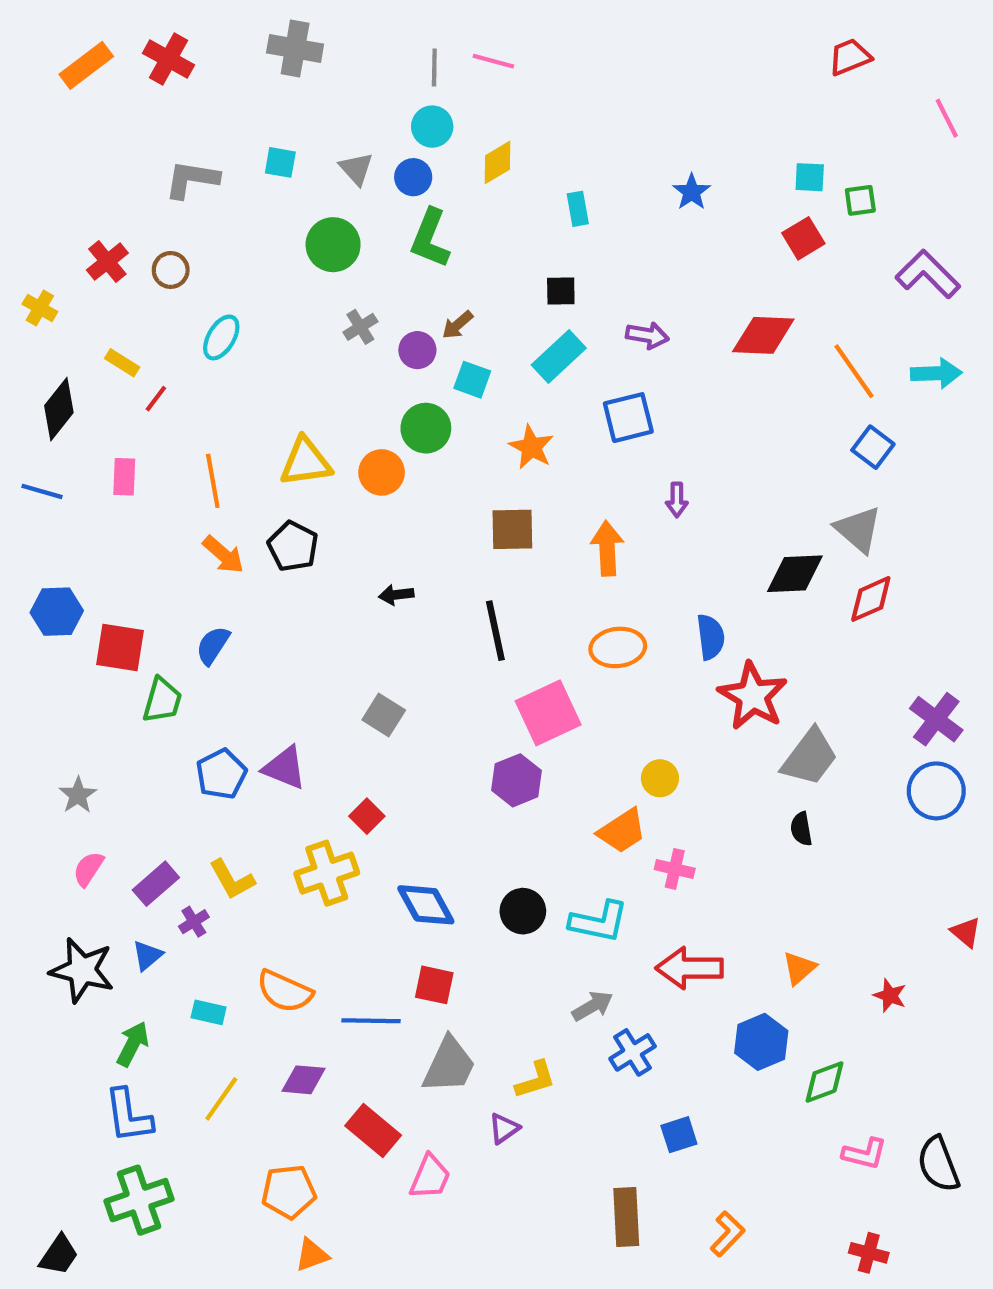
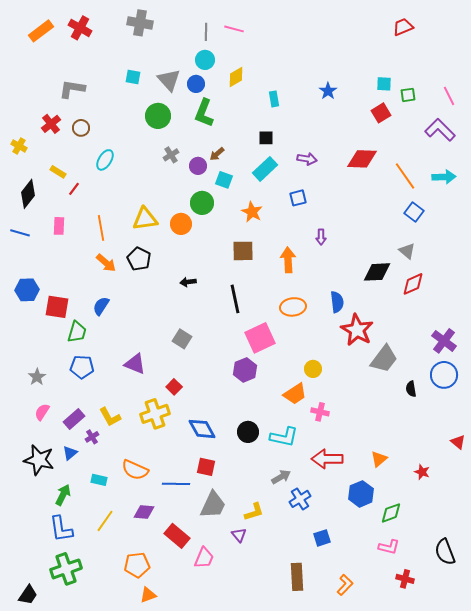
pink line: (947, 118) -> (449, 96), moved
gray triangle: (356, 169) -> (169, 80), size x1.4
gray L-shape: (192, 179) -> (72, 89), moved
blue square: (628, 418) -> (298, 198), size x0.7
gray triangle: (858, 529) -> (407, 251), size x0.7
blue pentagon: (221, 774) -> (82, 367), moved, turned 30
black semicircle: (801, 829) -> (411, 389), moved
purple triangle: (504, 1128) -> (239, 535), turned -35
pink L-shape: (865, 1154) -> (389, 547), moved
red cross: (869, 1253) -> (405, 579), moved

